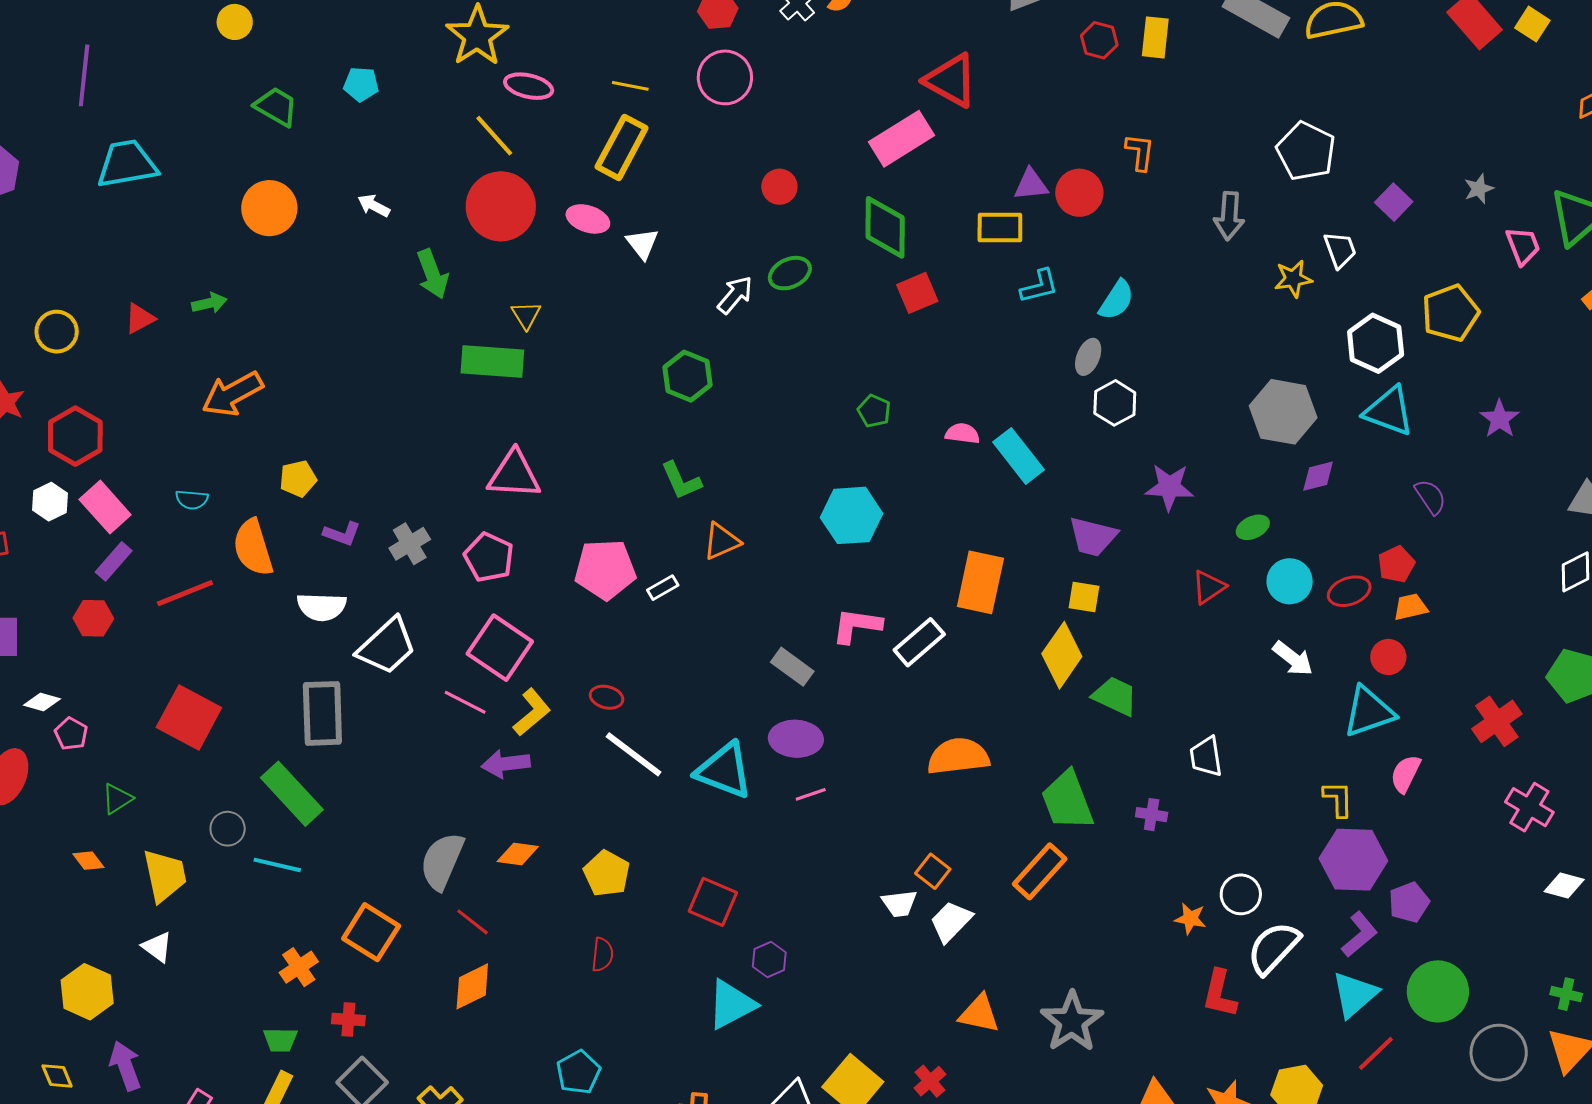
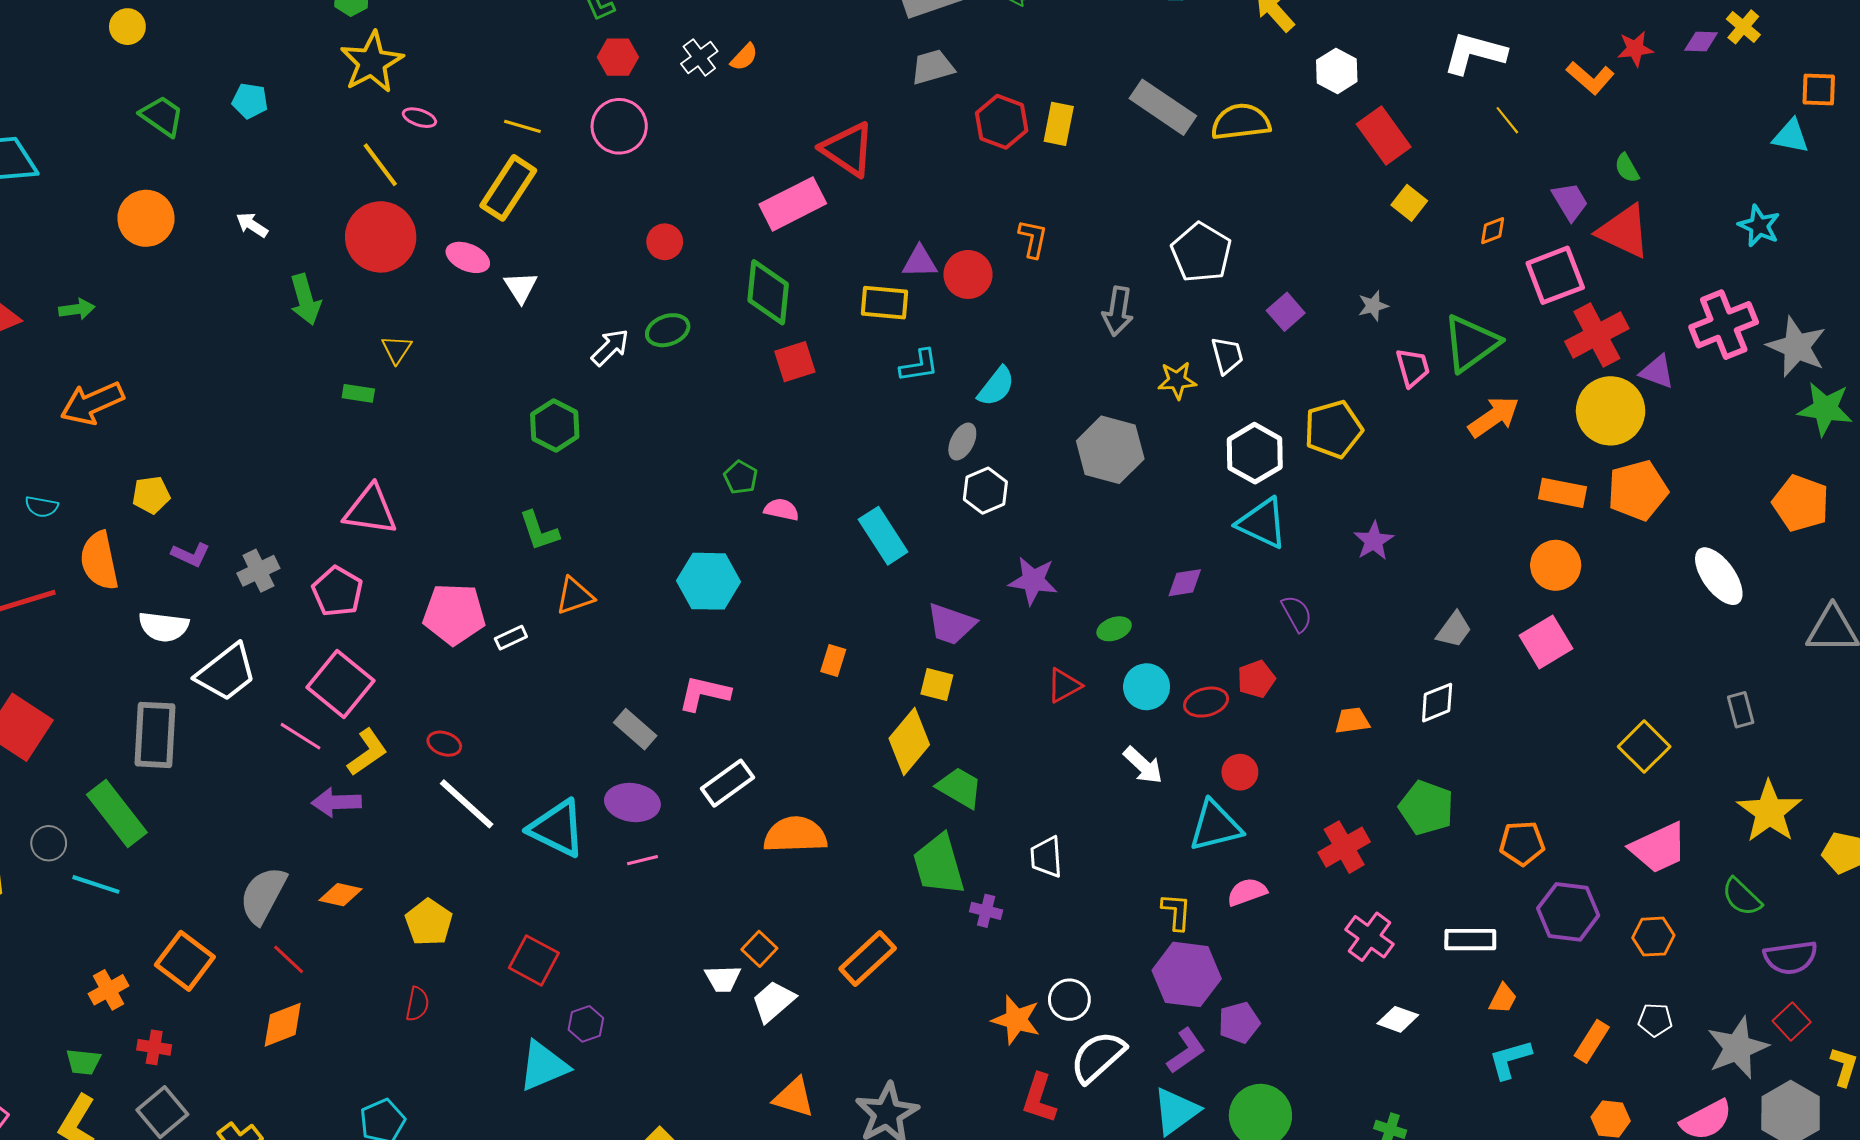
yellow square: (1532, 24) -> (1409, 203), moved
red hexagon: (1099, 40) -> (1002, 122), size x1.4
pink ellipse: (529, 86) -> (419, 118), size x0.7
green rectangle: (492, 361) -> (358, 393), size x0.5
gray hexagon: (1283, 412) -> (1110, 450), moved
pink semicircle: (962, 434) -> (781, 510), moved
orange rectangle: (980, 582) -> (833, 661), size x0.5
orange trapezoid: (1411, 607) -> (1352, 721), moved
white rectangle: (919, 642) -> (727, 783), moved
pink semicircle: (1406, 774) -> (1247, 892), turned 39
green trapezoid: (1067, 801) -> (939, 865), moved
orange star: (1190, 919) -> (1016, 1020), size x1.5

